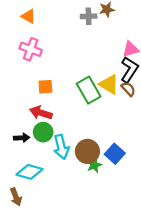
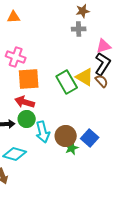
orange triangle: (28, 16) -> (14, 17), turned -32
gray cross: (89, 16) -> (79, 29), moved
pink cross: (31, 49) -> (16, 57), moved
orange square: (45, 87) -> (29, 79), size x1.6

